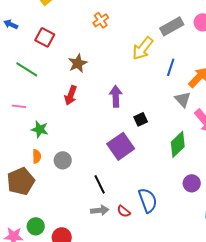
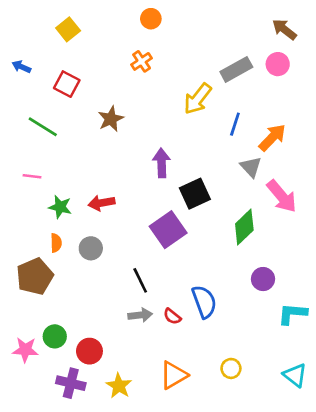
red arrow: (71, 95) -> (101, 203), moved, turned 60
black square: (141, 119) -> (195, 194), size x1.6

